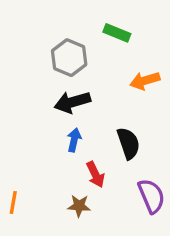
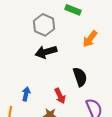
orange arrow: (145, 81) -> (90, 39), turned -36
blue arrow: (74, 140) -> (26, 94), moved

